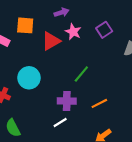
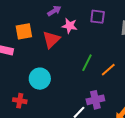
purple square: (104, 30) -> (98, 17), turned -35
purple cross: (67, 101) -> (95, 100), moved
orange line: (99, 103) -> (108, 70), moved

